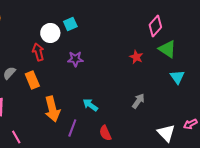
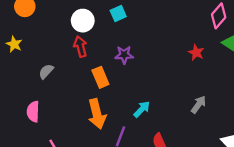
white circle: (50, 33) -> (83, 21), moved
orange rectangle: (32, 80) -> (100, 77), moved
cyan arrow: (90, 105) -> (142, 109), turned 98

